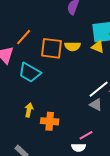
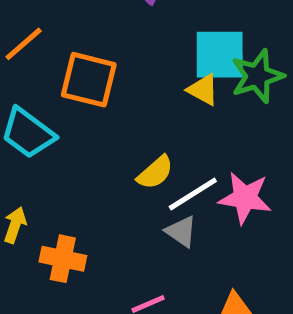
yellow semicircle: (72, 46) -> (155, 172), moved, turned -49

